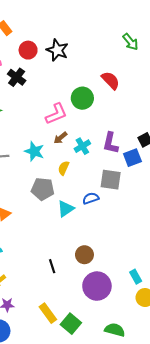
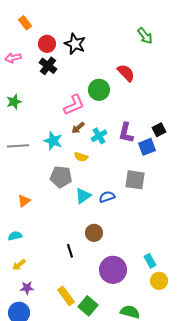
black cross: (17, 77) -> (48, 66), moved
yellow semicircle: (64, 168) -> (81, 157), turned -96
gray square: (111, 180) -> (135, 180), moved
blue semicircle: (91, 198) -> (107, 197), moved
brown circle: (84, 255) -> (94, 233), moved

